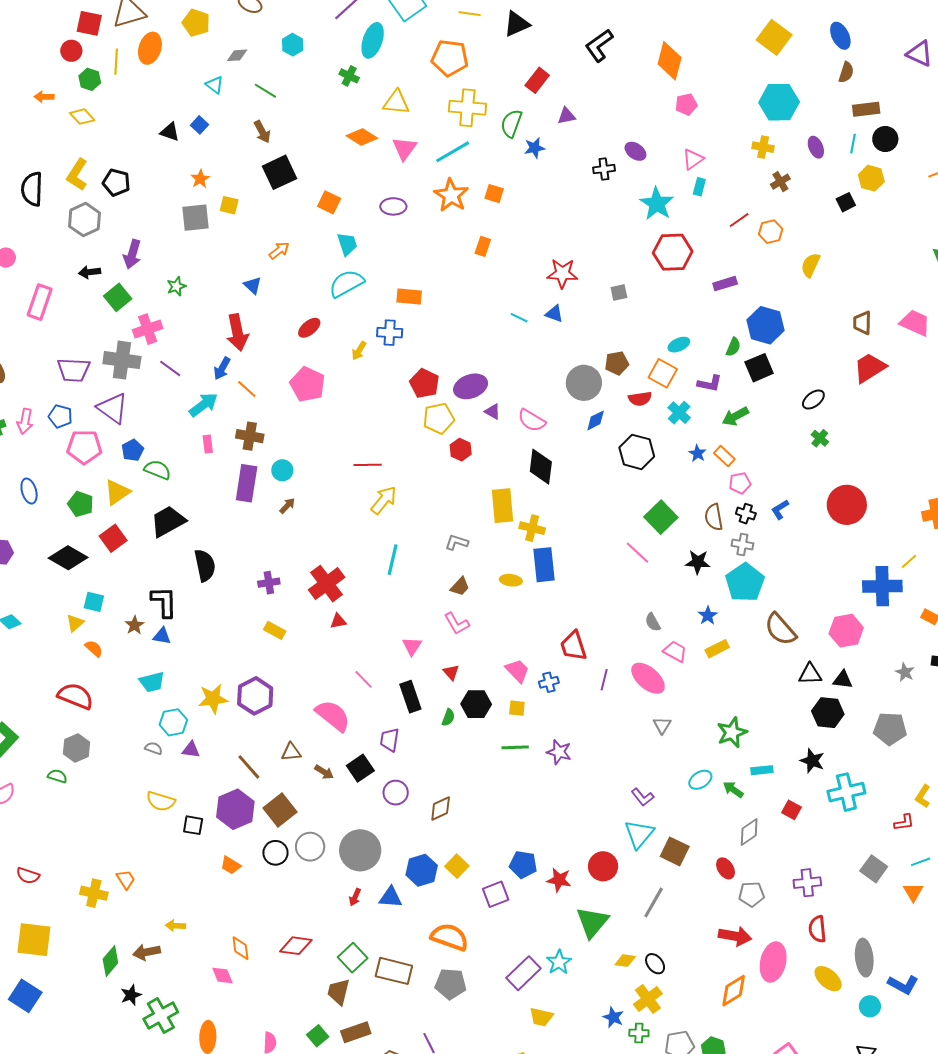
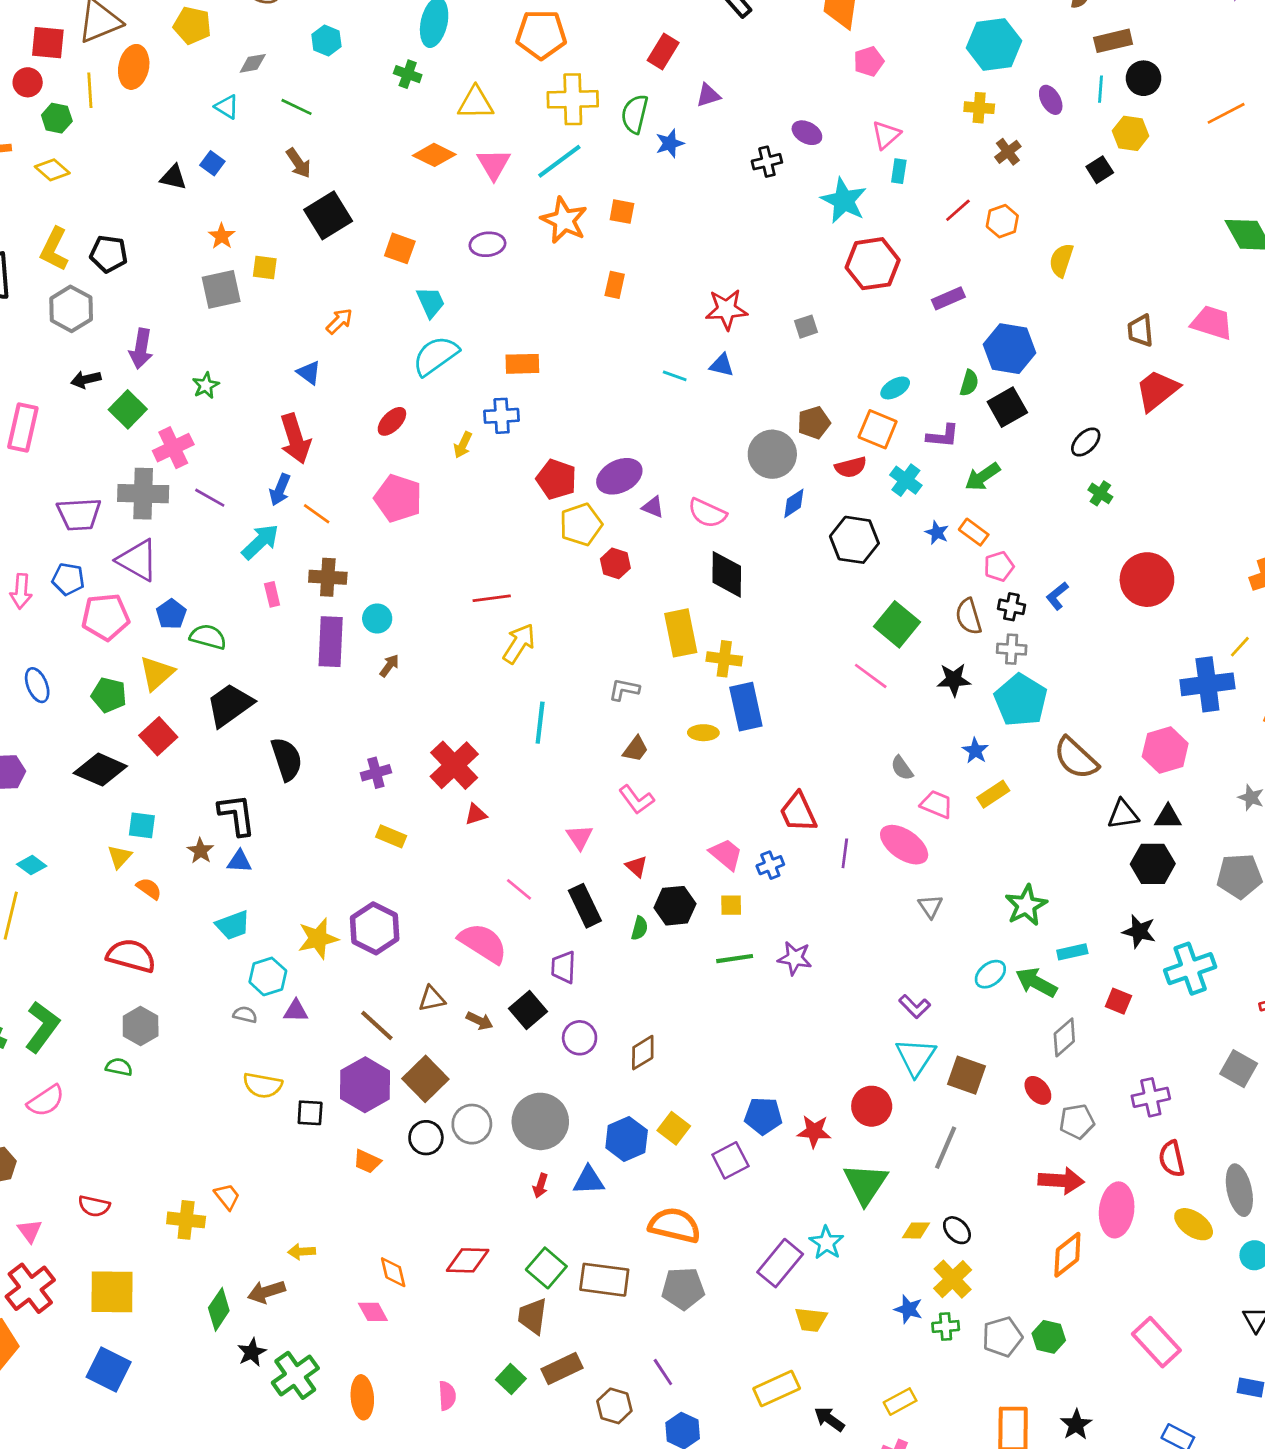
green arrow: (733, 790) -> (1036, 982), size x1.4

